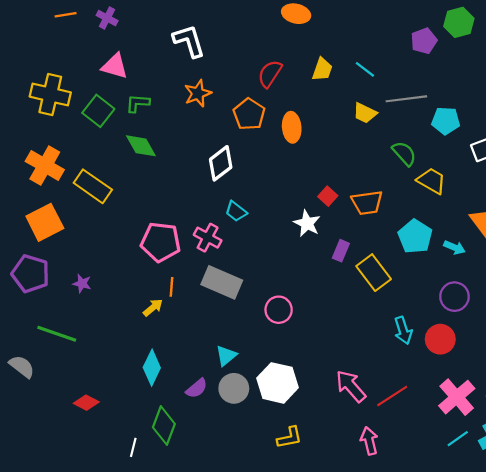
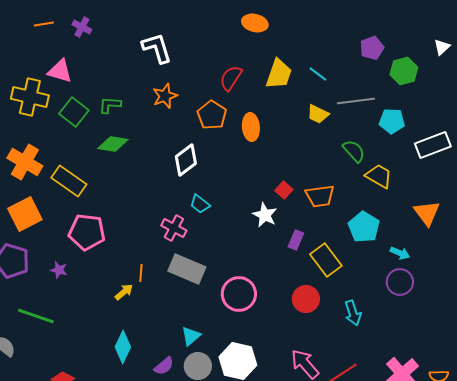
green hexagon: (459, 22) -> (404, 71), moved
pink triangle: (115, 66) -> (60, 71), moved
yellow trapezoid: (322, 69) -> (279, 74), size x1.4
green diamond: (141, 146) -> (113, 144), turned -52
pink pentagon: (161, 242) -> (87, 232), moved
cyan arrow: (454, 247) -> (400, 253), moved
pink circle: (279, 310) -> (239, 294), size x1.4
red circle: (440, 339) -> (306, 299), moved

